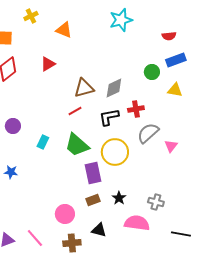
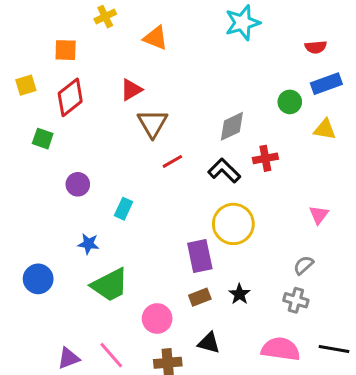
brown triangle: (84, 88) -> (153, 123), moved, turned -45
black L-shape: (109, 117) -> (224, 171), turned 55
gray semicircle: (148, 133) -> (304, 265), moved, size x0.6
green trapezoid: (77, 145) -> (110, 285), moved, turned -68
blue star: (11, 172) -> (88, 244), moved
pink semicircle: (137, 223) -> (281, 349), moved

